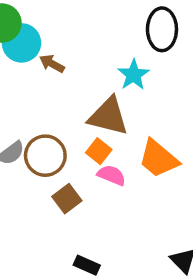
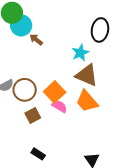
brown triangle: (108, 116) -> (87, 75), moved
orange square: (99, 151) -> (55, 92), size x1.5

